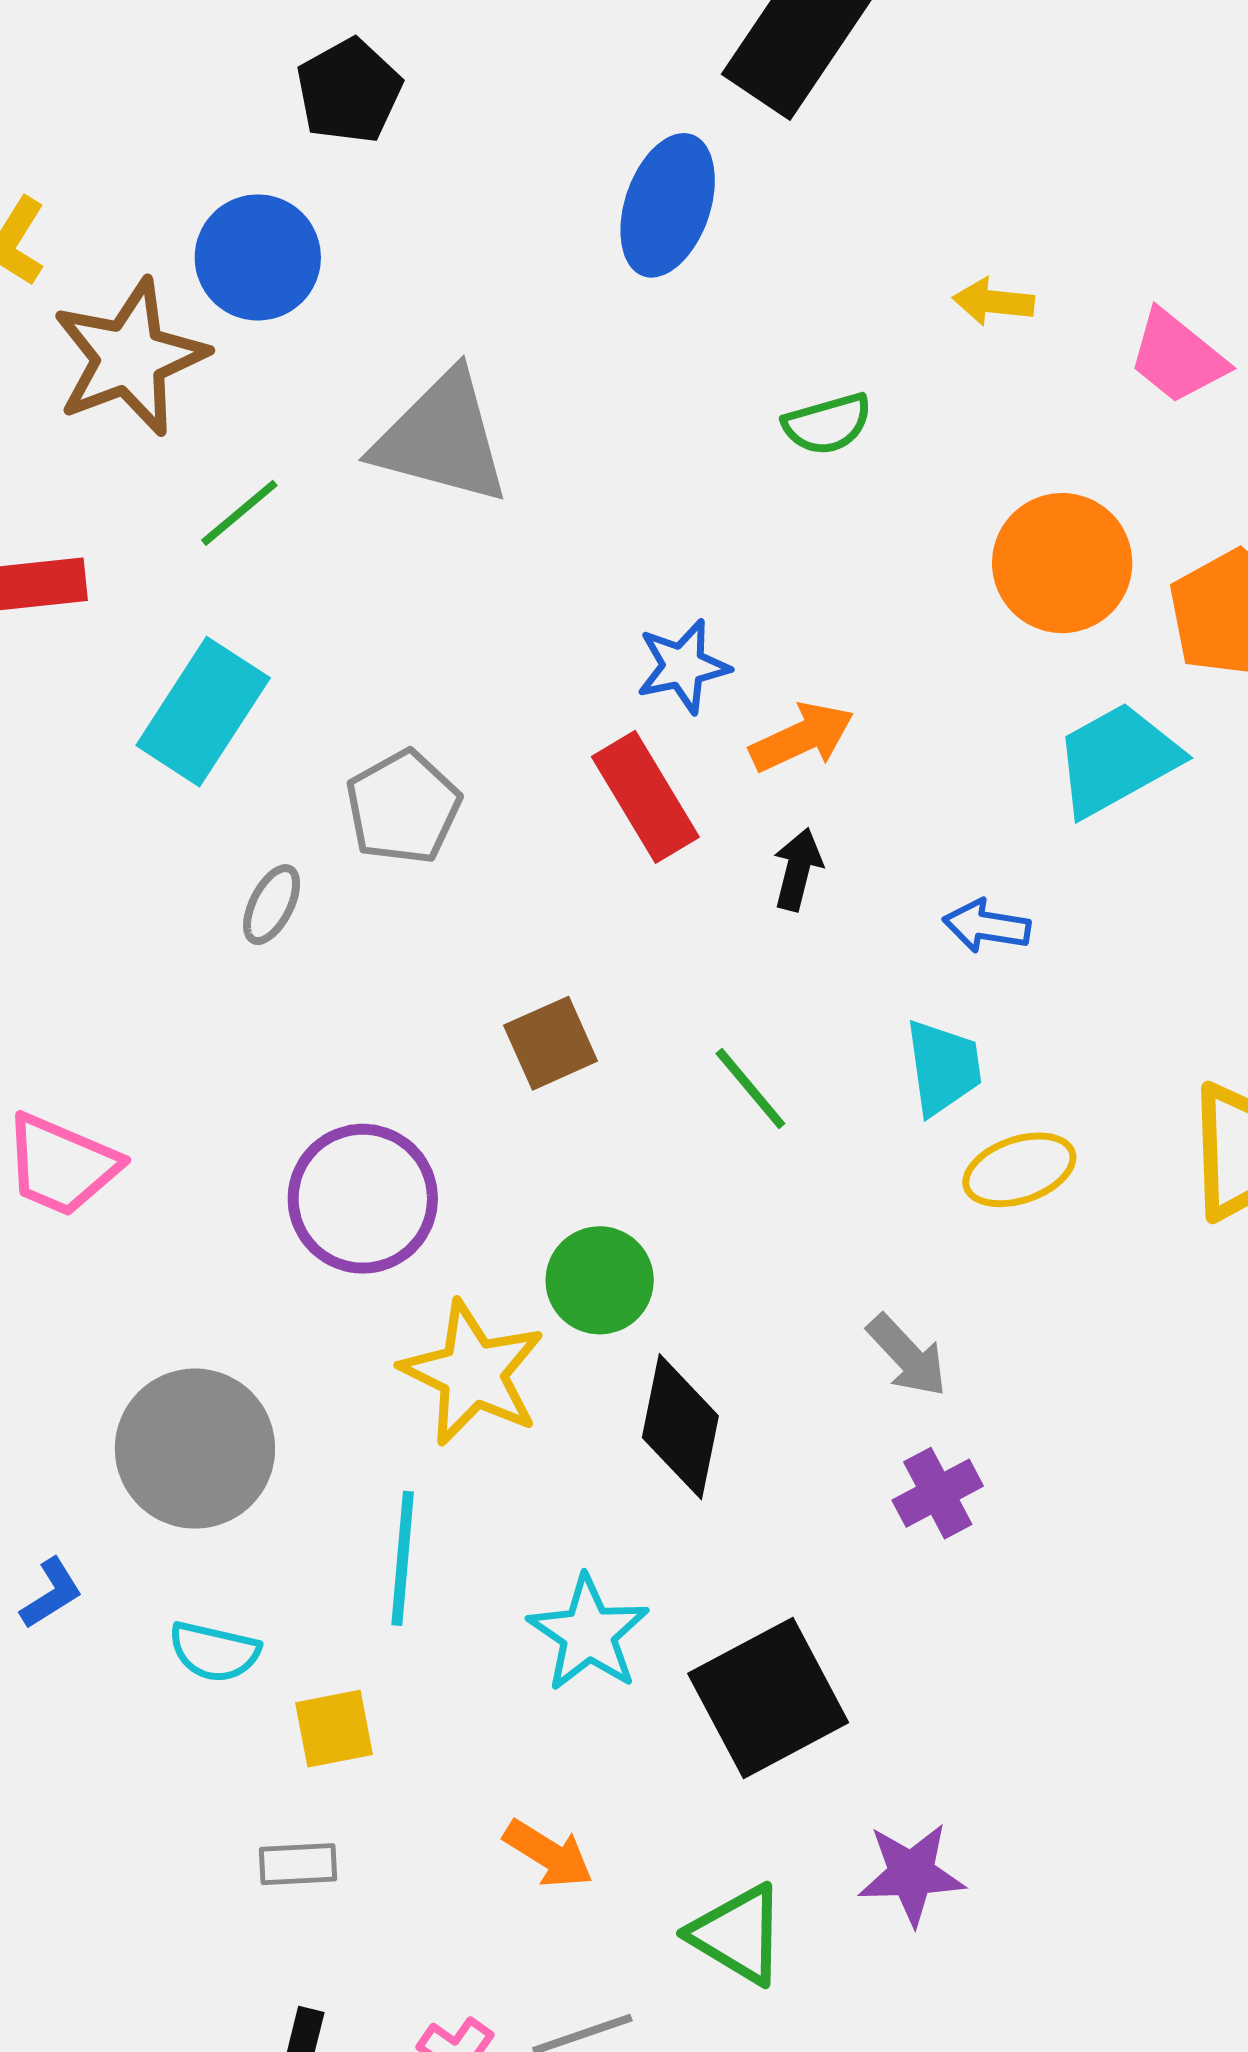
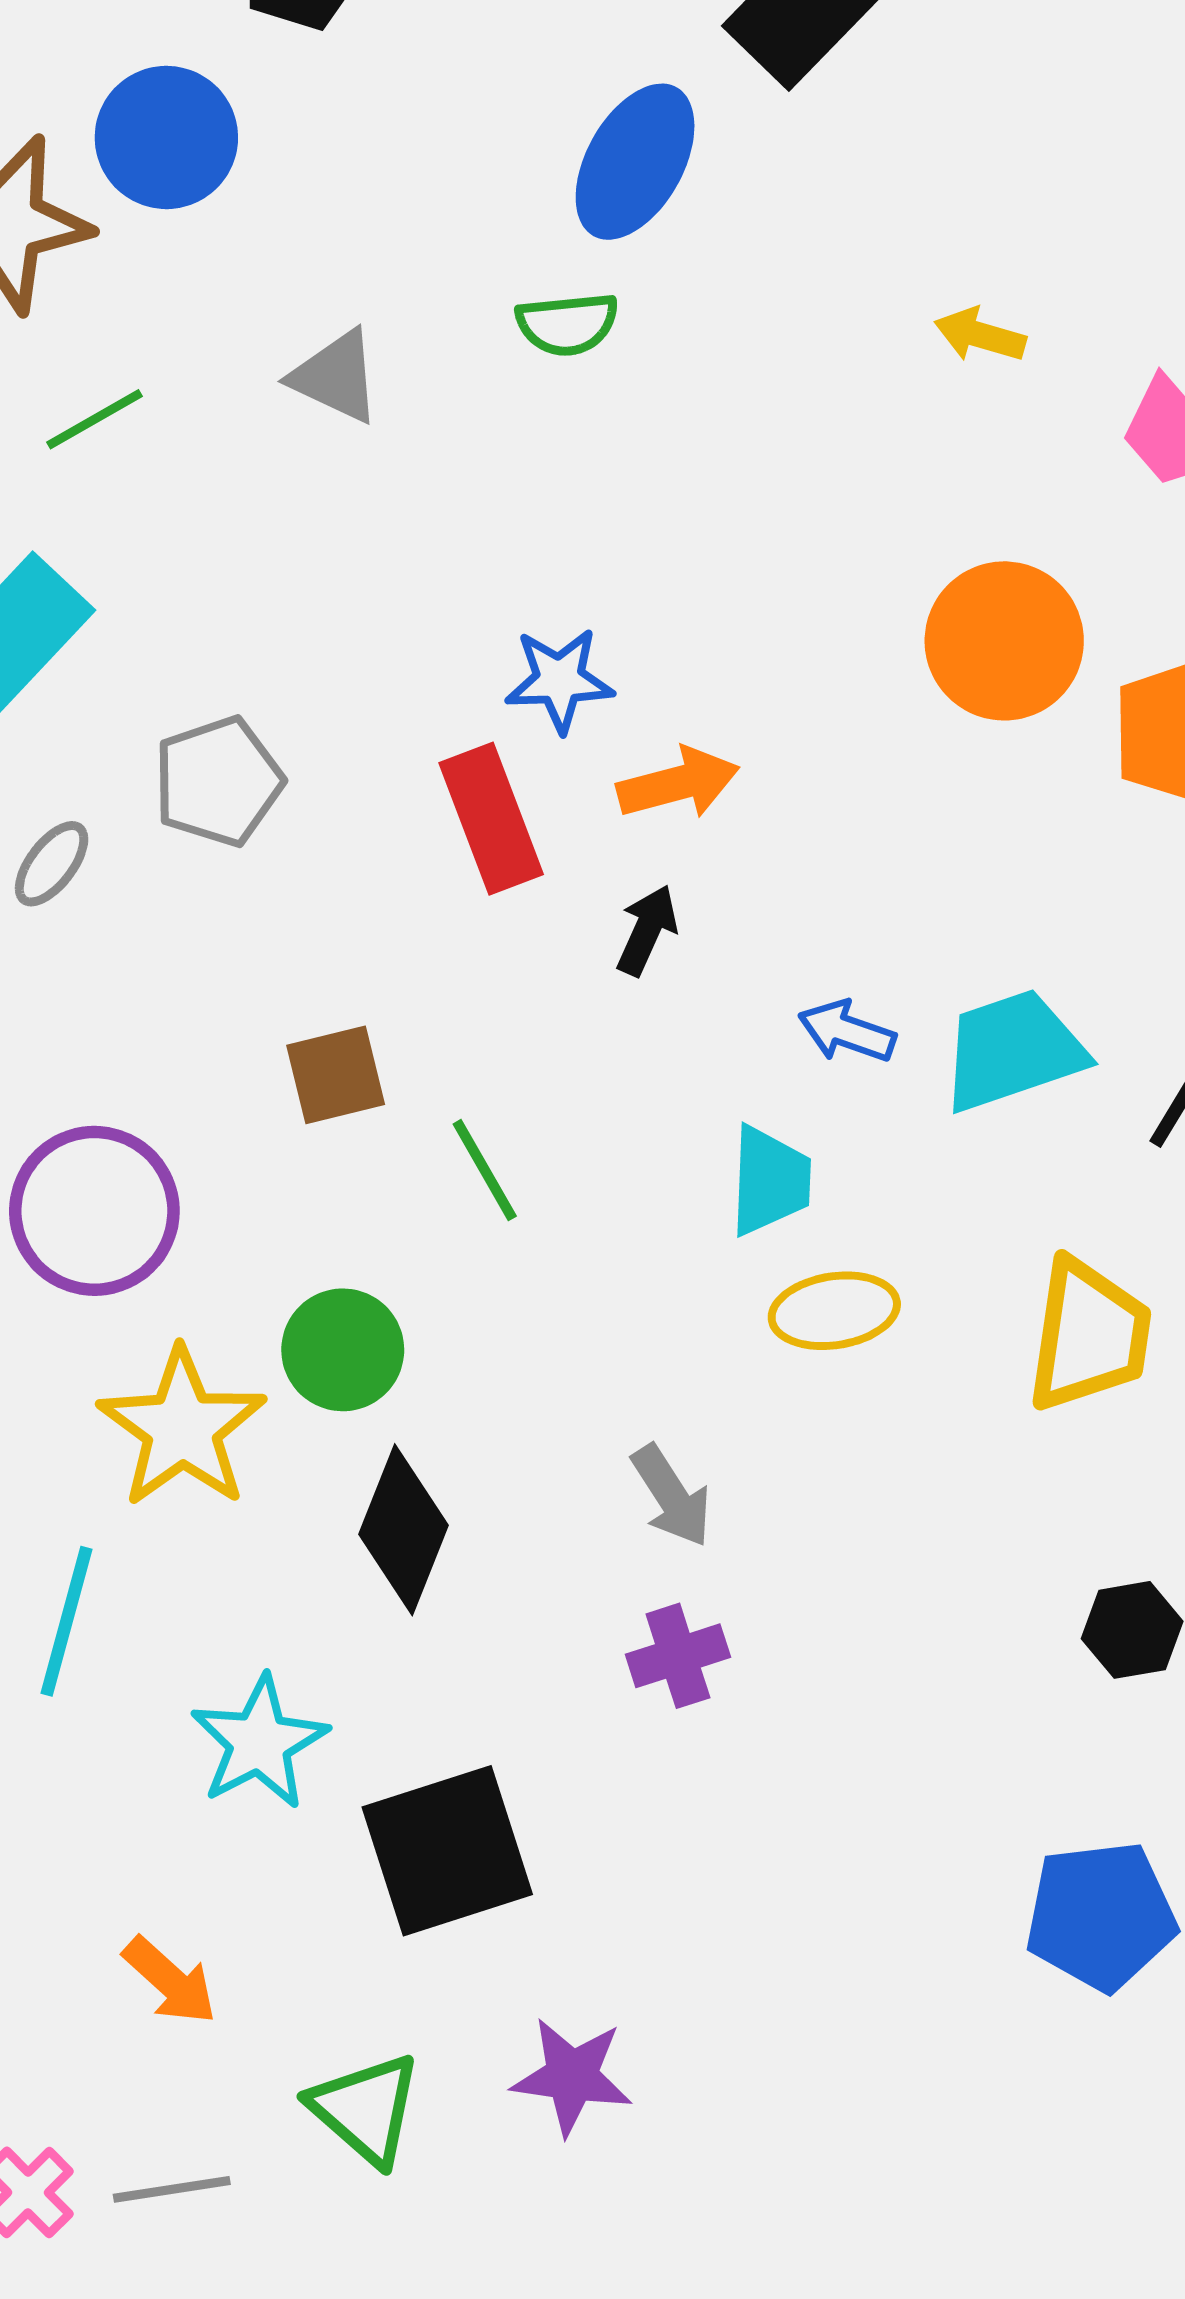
green semicircle: (827, 424) -> (567, 324), moved
gray triangle: (442, 438) -> (336, 377), size x0.6
cyan trapezoid: (1117, 759) -> (1013, 1051), moved
green line: (750, 1089) -> (485, 1170), moved

